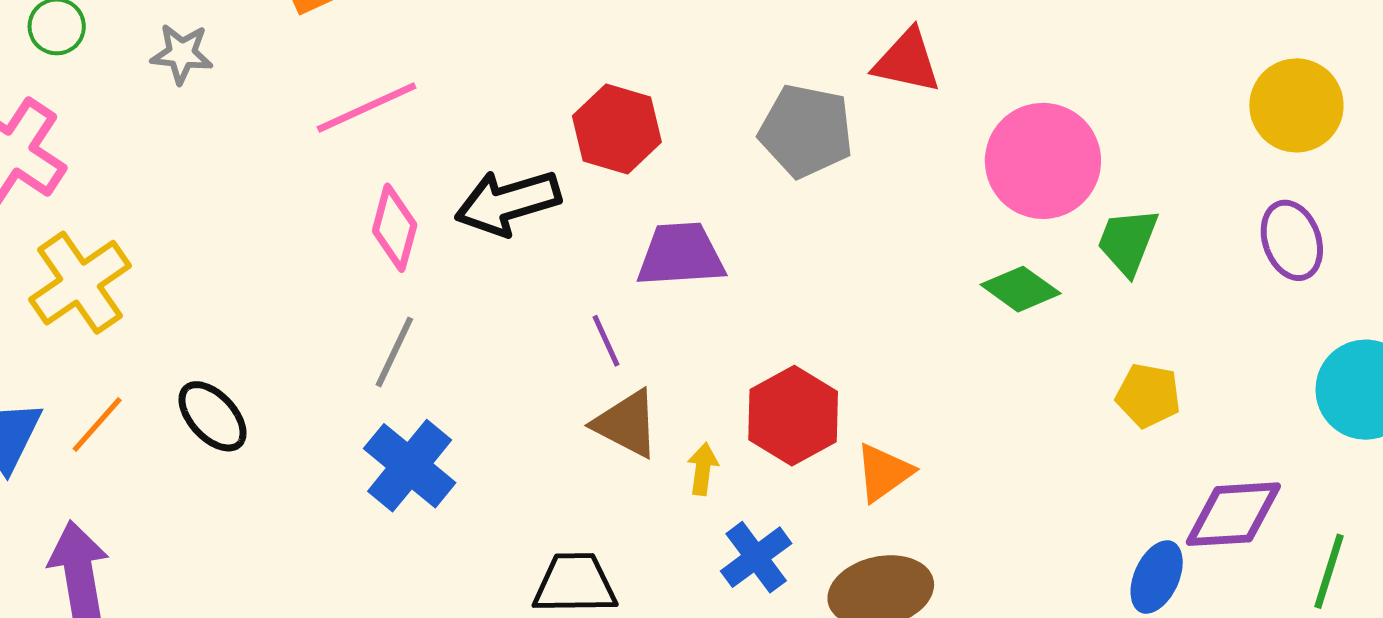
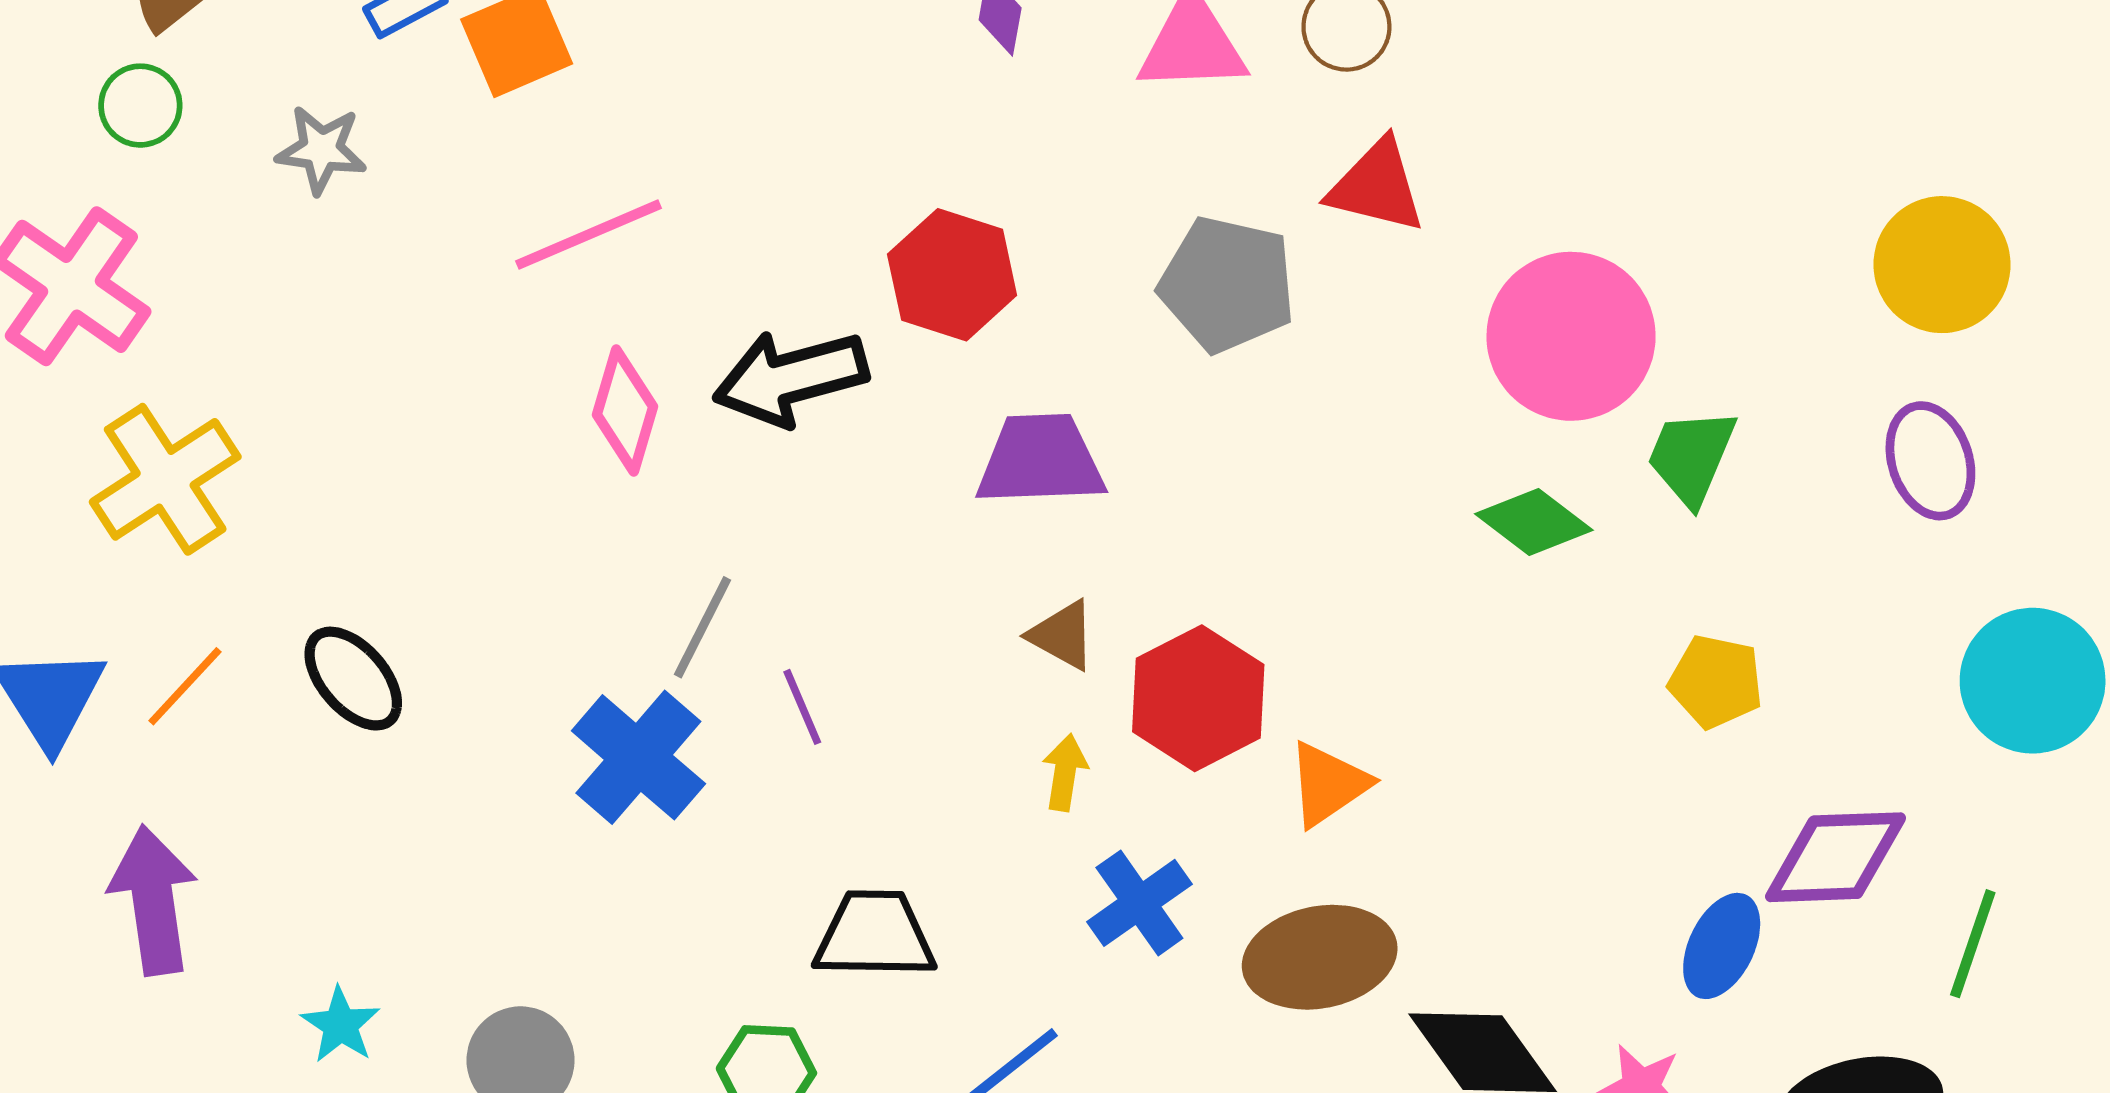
purple line: (606, 341) -> (802, 707), moved
gray line: (394, 352) -> (702, 627), moved
brown triangle: (627, 424) -> (1062, 635), moved, size x0.7

